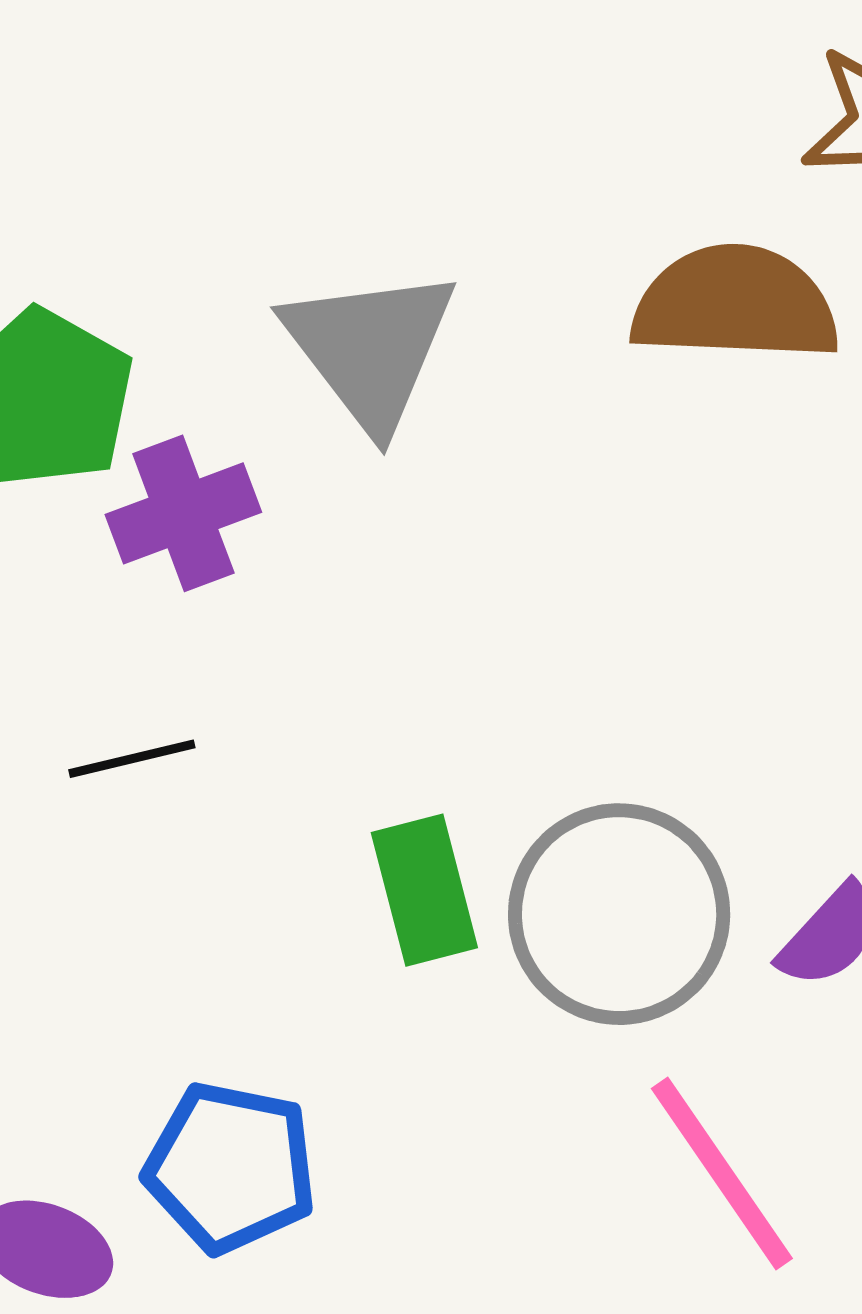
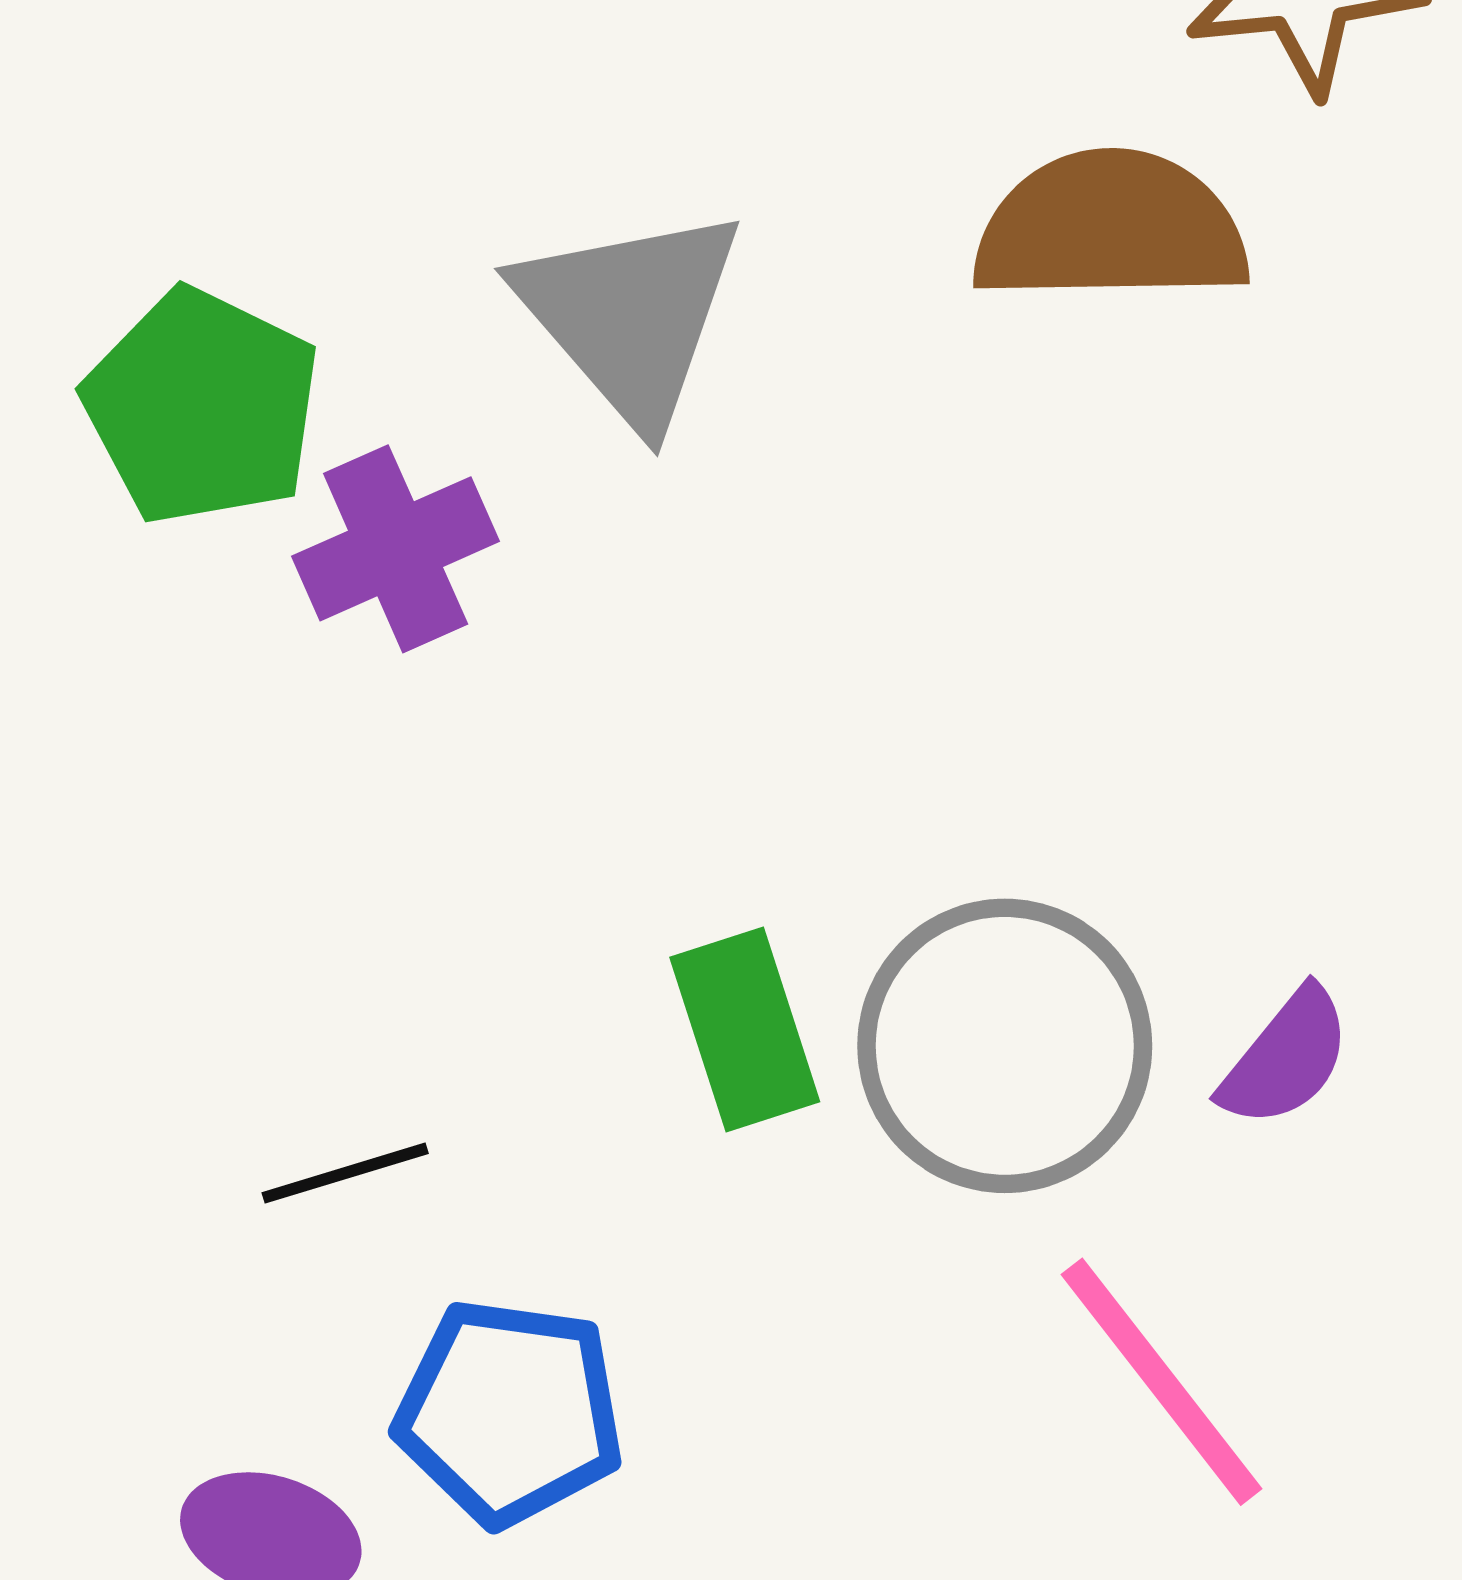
black line: (132, 759) -> (345, 1173), moved

